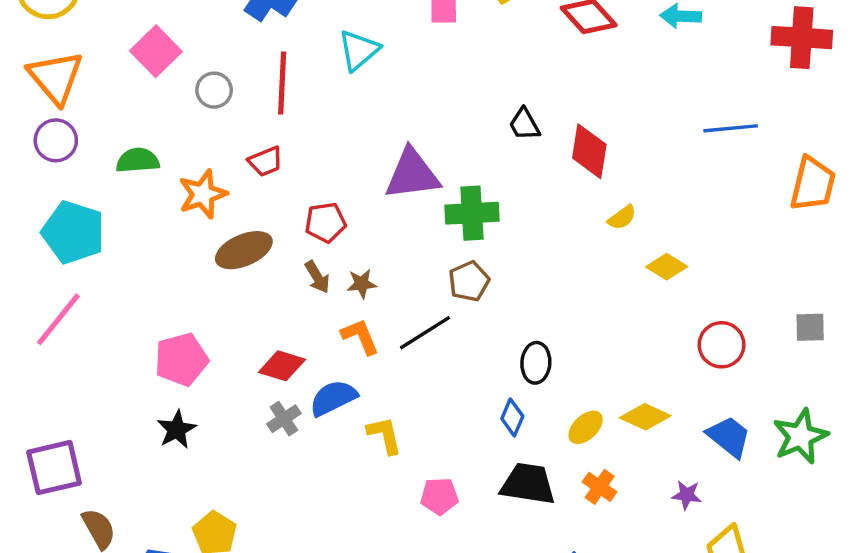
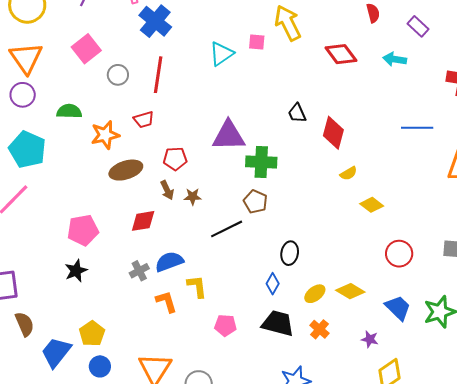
cyan triangle: (359, 50) -> (221, 54), moved
brown pentagon: (469, 281) -> (255, 202), turned -30
orange L-shape: (360, 336) -> (166, 302), moved
red diamond: (282, 366) -> (143, 221), moved, turned -32

